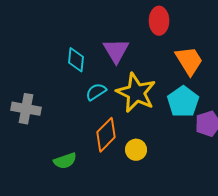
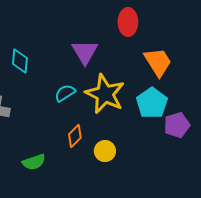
cyan diamond: (76, 60) -> (20, 61), moved
orange diamond: (106, 135) -> (75, 136), size x0.7

